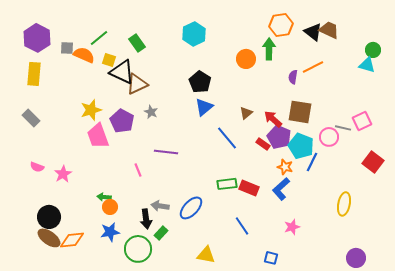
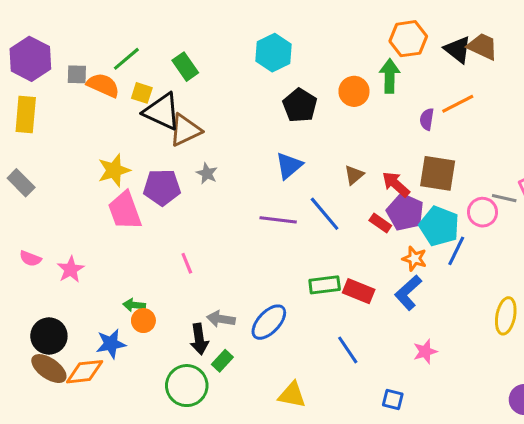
black pentagon: (200, 82) -> (300, 105), moved
purple pentagon: (122, 121) -> (162, 187), turned -30
purple line: (166, 152) -> (278, 220), moved
blue star: (110, 232) -> (111, 344), moved

